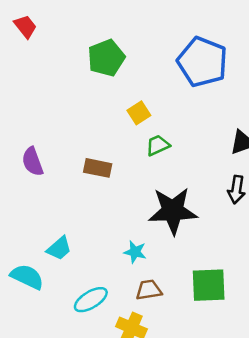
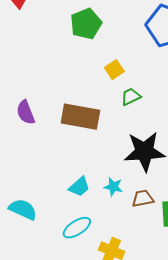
brown rectangle: (98, 168) -> (80, 117), size x1.6
cyan trapezoid: (59, 248) -> (79, 187), moved
brown trapezoid: (149, 290) -> (143, 198), moved

